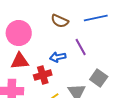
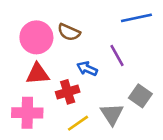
brown semicircle: (60, 21) -> (69, 32), moved
blue arrow: (58, 57) -> (87, 69), turned 35

